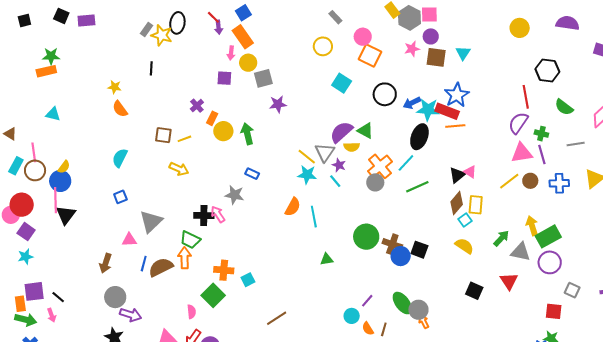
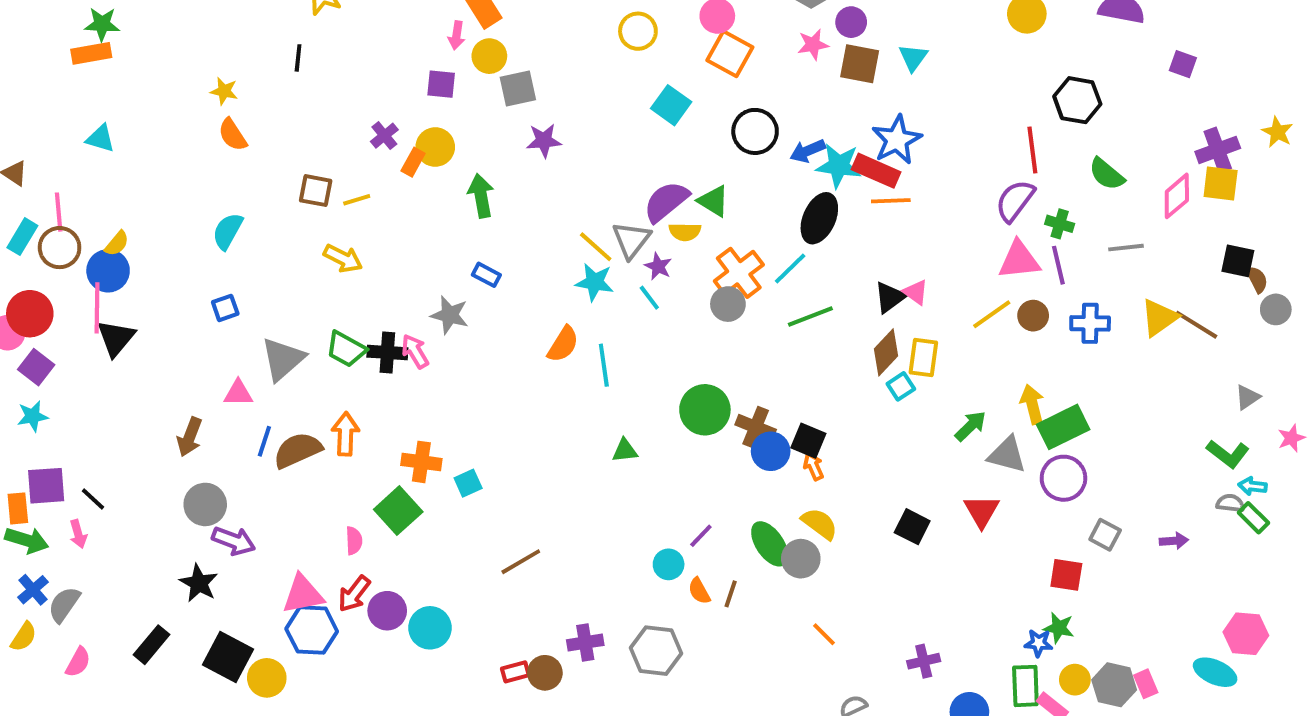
yellow circle: (223, 131) -> (435, 147), moved
green trapezoid: (190, 240) -> (346, 349), moved
yellow semicircle: (464, 246) -> (820, 524), moved
orange arrow: (424, 322) -> (814, 466), moved

